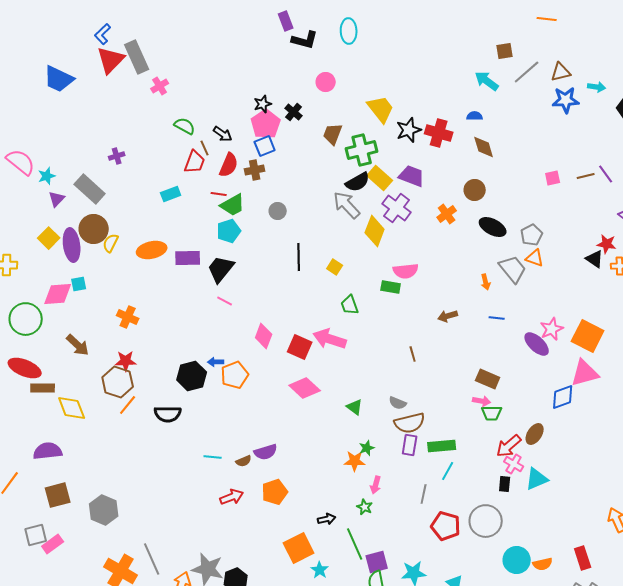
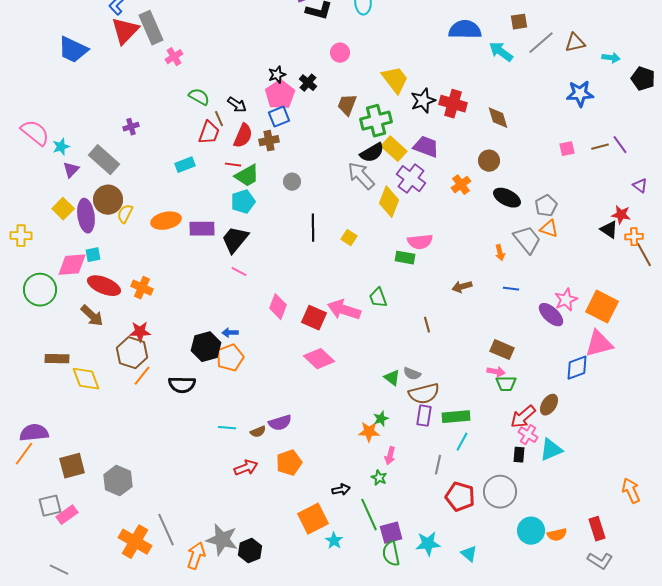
blue star: (566, 100) -> (580, 94), moved
blue semicircle: (475, 116) -> (465, 30), moved, size x2.0
green trapezoid: (350, 305) -> (378, 298), moved
red ellipse: (25, 368) -> (104, 286), moved
orange pentagon: (235, 375) -> (230, 358), moved
green triangle: (355, 407) -> (392, 378), moved
purple semicircle: (48, 451) -> (34, 433), moved

